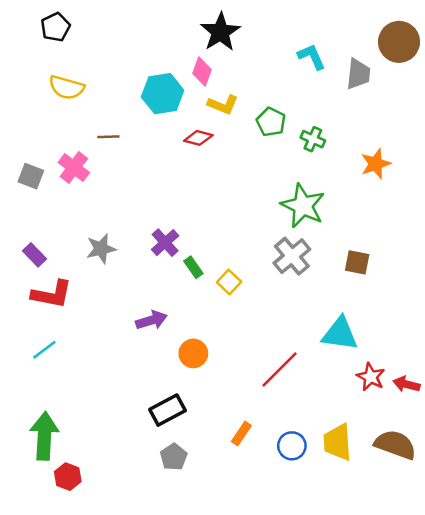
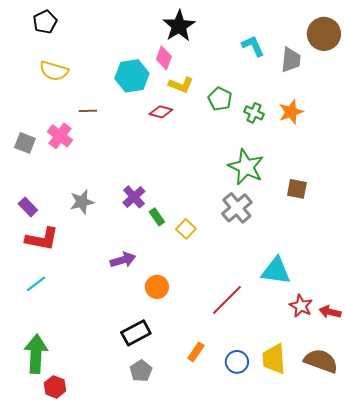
orange star: (376, 164) -> (291, 112), moved
brown square: (357, 262) -> (297, 189), moved

